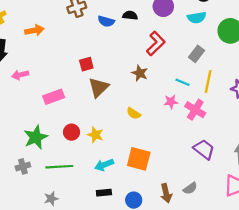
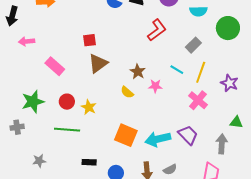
brown star: (140, 73) -> (138, 72), moved
pink rectangle: (54, 97) -> (55, 66), turned 54
pink star: (171, 102) -> (155, 86), moved
pink cross: (195, 110) -> (198, 100), moved
cyan arrow: (104, 165) -> (158, 139), moved, size x1.4
green line: (59, 167) -> (67, 130), moved

